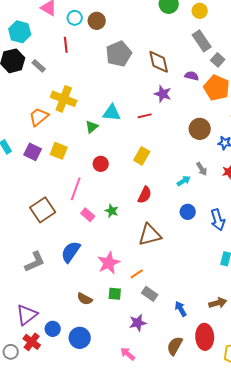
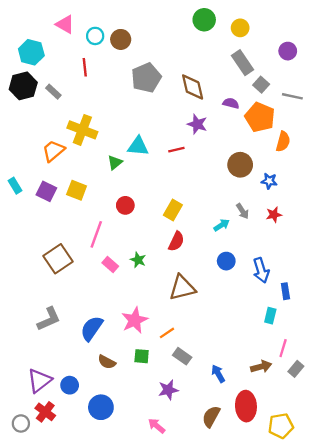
yellow rectangle: (142, 156) -> (173, 210), moved
blue semicircle: (71, 252) -> (92, 328), moved
blue circle: (53, 329) -> (70, 385), moved

